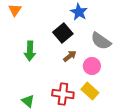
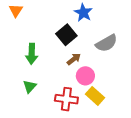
gray semicircle: (101, 41) -> (106, 43), turned -65
pink circle: (92, 66) -> (85, 76), moved
green triangle: (28, 101) -> (30, 86), moved, turned 32

